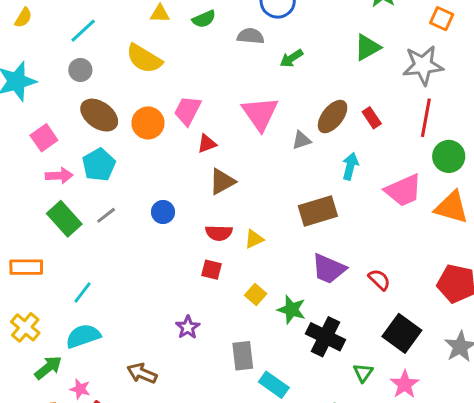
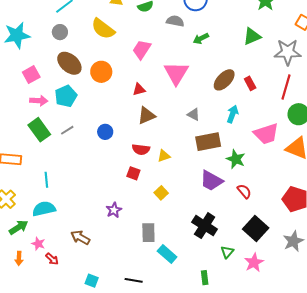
pink trapezoid: (188, 111) -> (142, 49), moved
gray triangle: (301, 140) -> (194, 114), moved, turned 40
cyan line: (82, 292) -> (46, 180), turned -49
green star: (292, 310) -> (236, 159), moved

